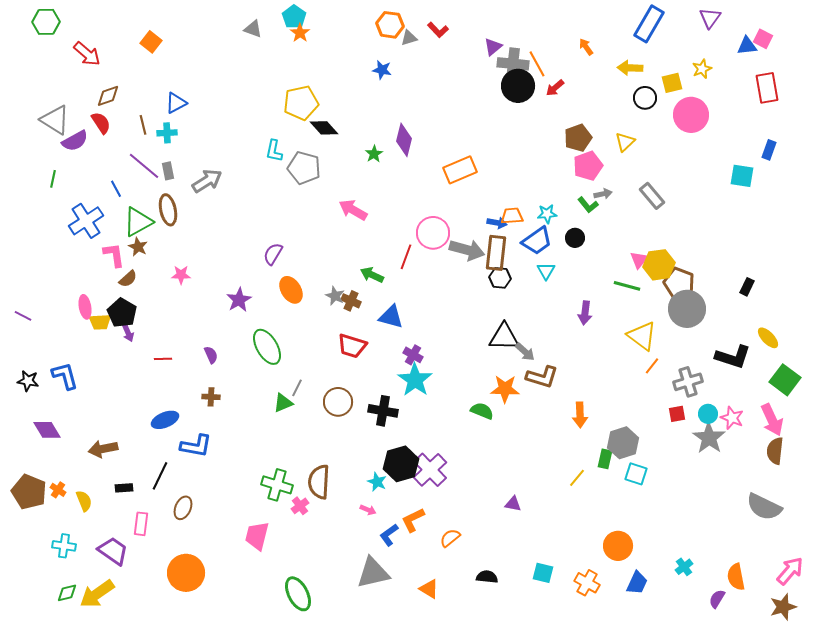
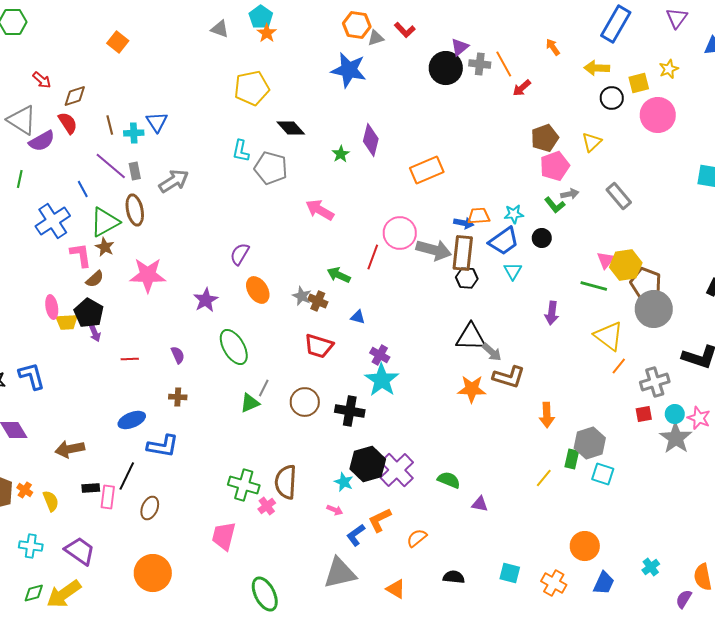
red arrow: (87, 54) -> (42, 80), moved, size x0.7
gray cross: (513, 64) -> (480, 64), size x0.7
blue star: (382, 70) -> (349, 70), size x1.8
black circle: (518, 86) -> (446, 68), moved
blue triangle: (176, 103) -> (157, 122), moved, turned -35
yellow pentagon: (301, 103) -> (252, 88), moved
pink star: (181, 275) -> (148, 275), size x1.8
blue triangle: (391, 317) -> (358, 317), size x0.6
green semicircle: (482, 411) -> (449, 480), moved
pink rectangle: (141, 524) -> (108, 497), moved

